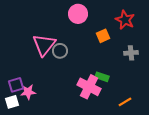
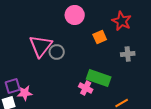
green rectangle: (102, 77) -> (99, 78), size x1.6
pink cross: (89, 87) -> (86, 88), size x0.6

